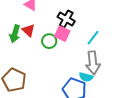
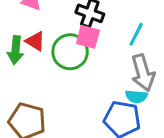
green circle: (49, 41) -> (70, 52), size x1.5

